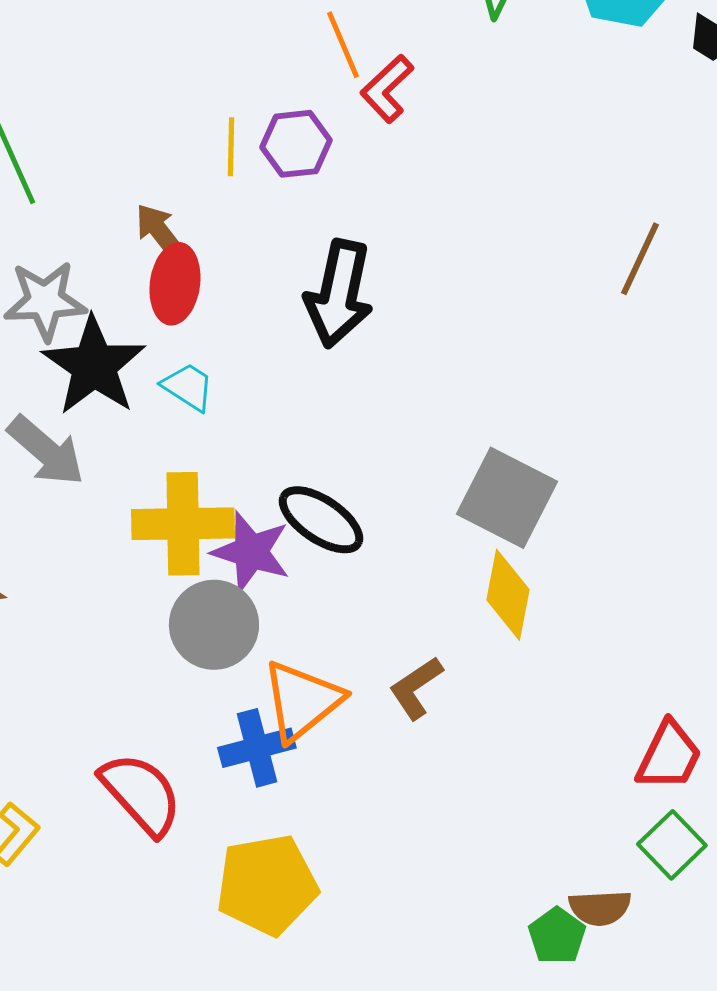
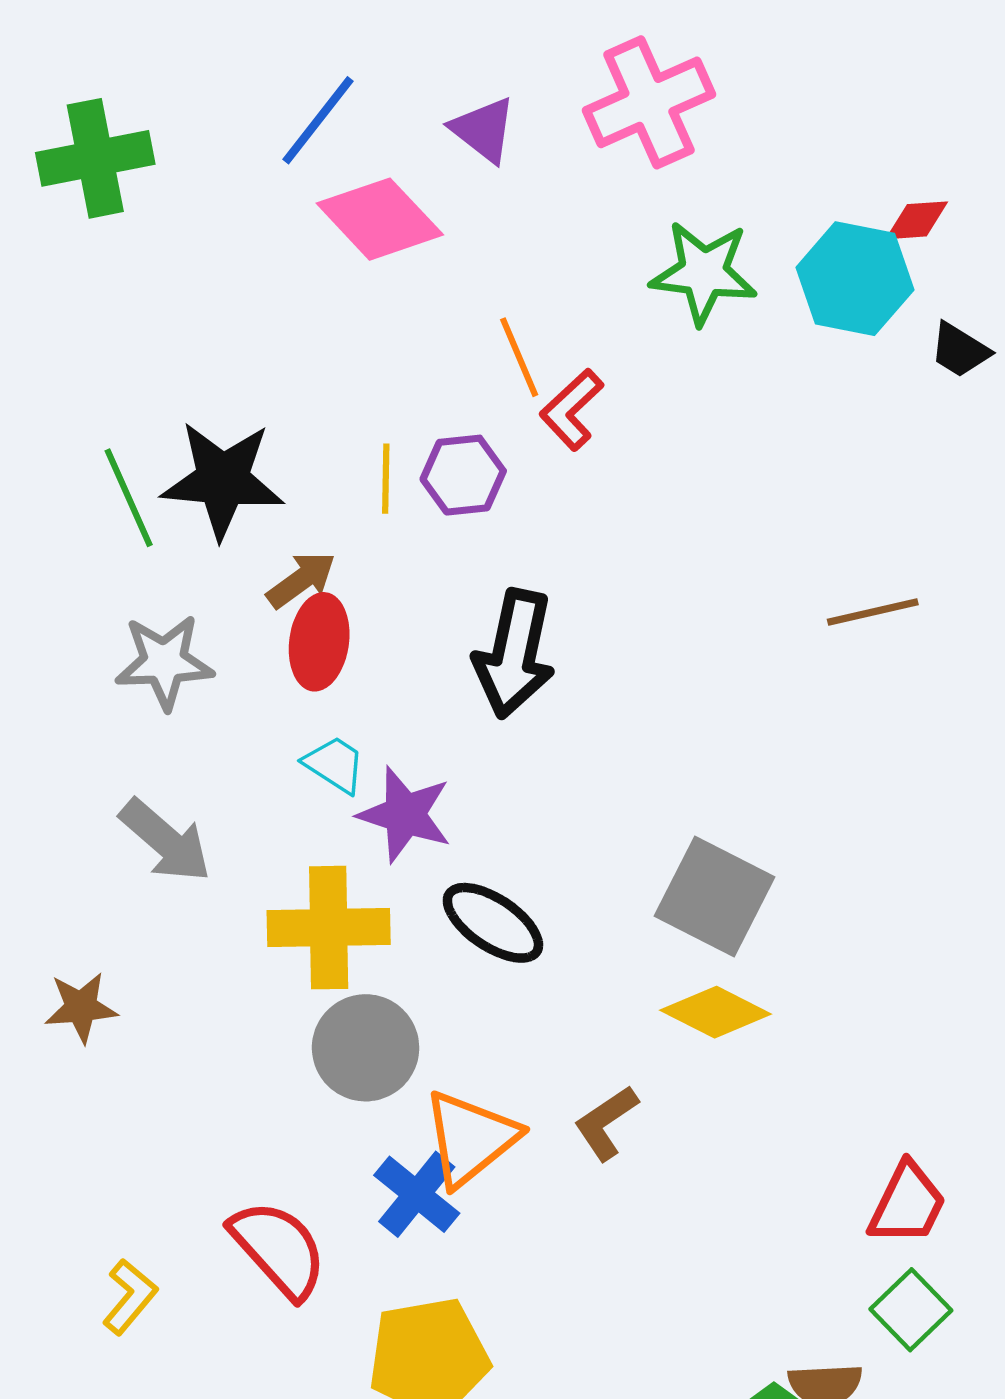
brown arrow: (160, 232) -> (301, 580), turned 92
brown line: (640, 259) -> (873, 612), turned 52
black star: (94, 366) -> (223, 480), moved, turned -30
purple star: (251, 552) -> (405, 814), moved
yellow diamond: (508, 595) -> (716, 1012), turned -74
blue cross: (257, 748) -> (417, 1194), turned -36

